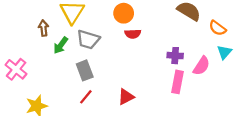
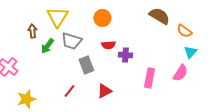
red semicircle: (133, 34) -> (108, 45), moved
purple cross: (175, 56) -> (125, 55), moved
pink semicircle: (201, 66) -> (180, 73), moved
gray rectangle: (85, 70) -> (86, 65), moved

